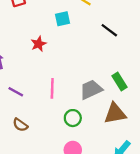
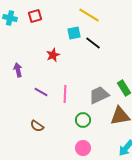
black line: (109, 30) -> (93, 43), moved
purple line: (16, 92) -> (41, 92), moved

